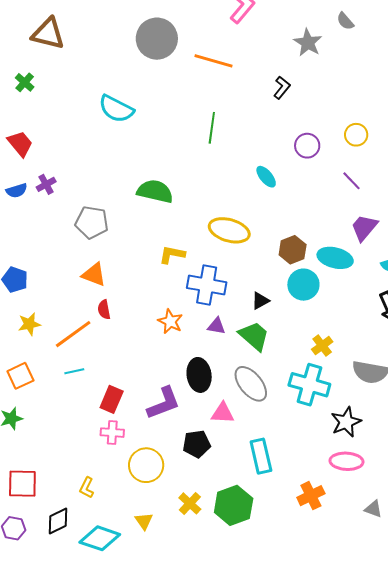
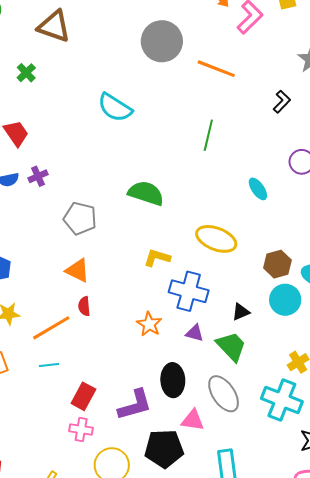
black pentagon: (197, 444) -> (164, 449), size x1.4

